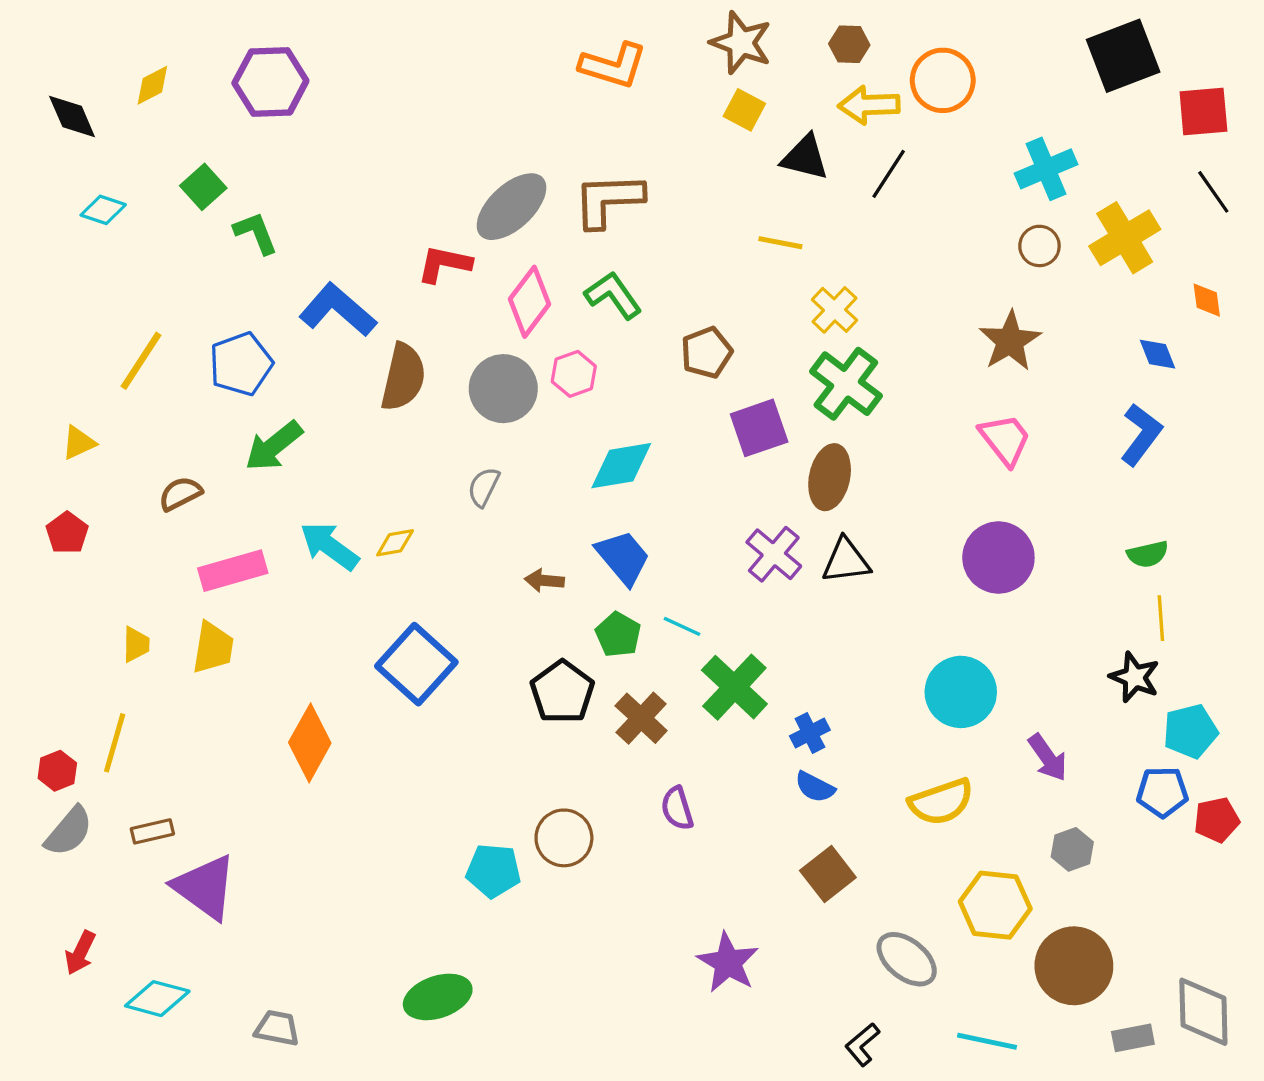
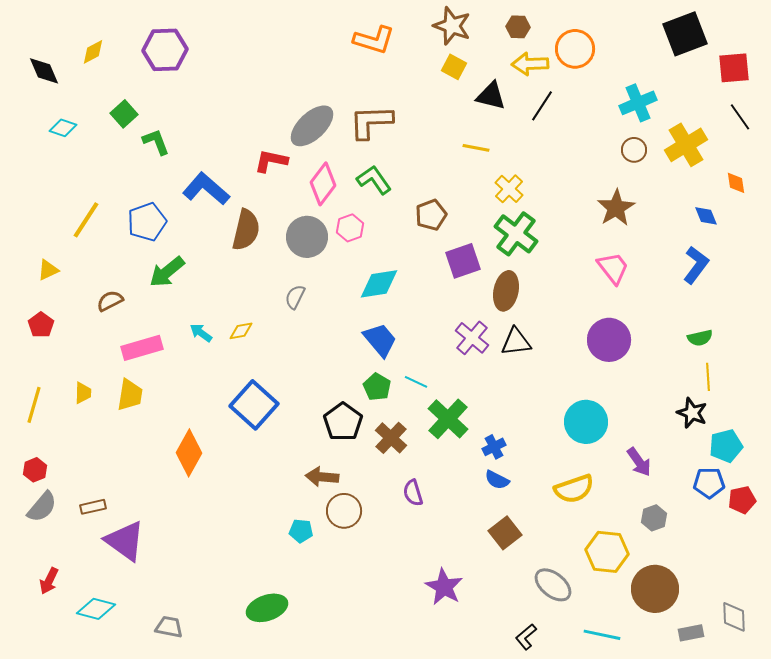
cyan arrow: (329, 546) -> (201, 333), size x0.6
brown arrow: (544, 580) -> (322, 477), moved, size x1.4
yellow line: (115, 743) -> (34, 405), moved
cyan pentagon: (493, 871) -> (301, 531), size x0.7
gray diamond: (1203, 1012) -> (734, 617), size x0.7

